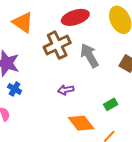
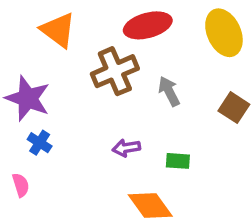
gray arrow: (89, 56) -> (169, 91), size x0.7
green rectangle: (111, 104) -> (178, 161), moved, turned 32

